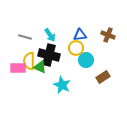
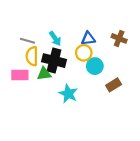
yellow semicircle: (29, 61) -> (32, 56), moved
green triangle: (40, 67) -> (44, 74), turned -32

